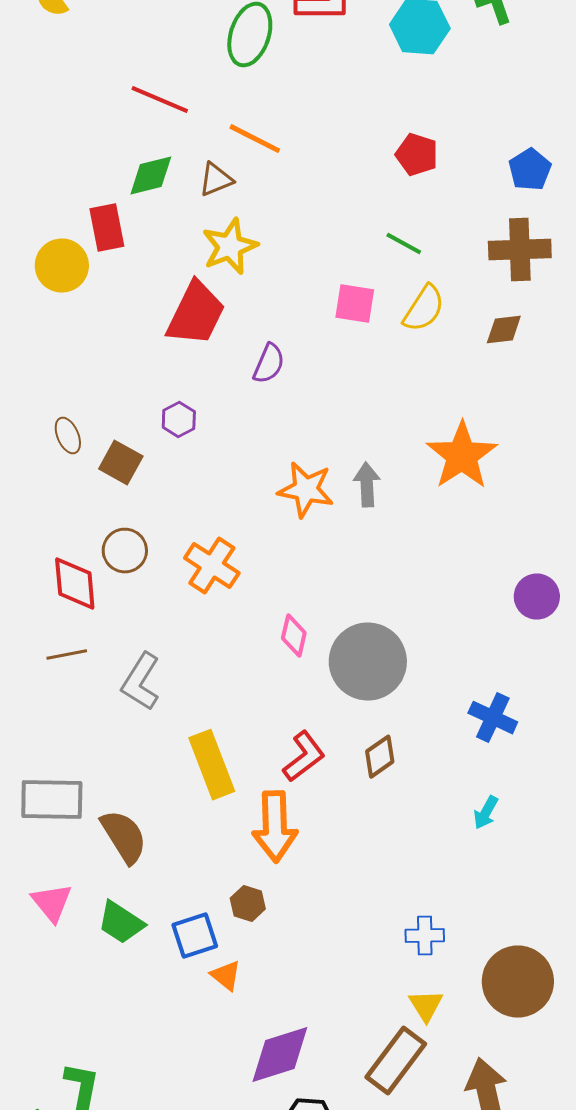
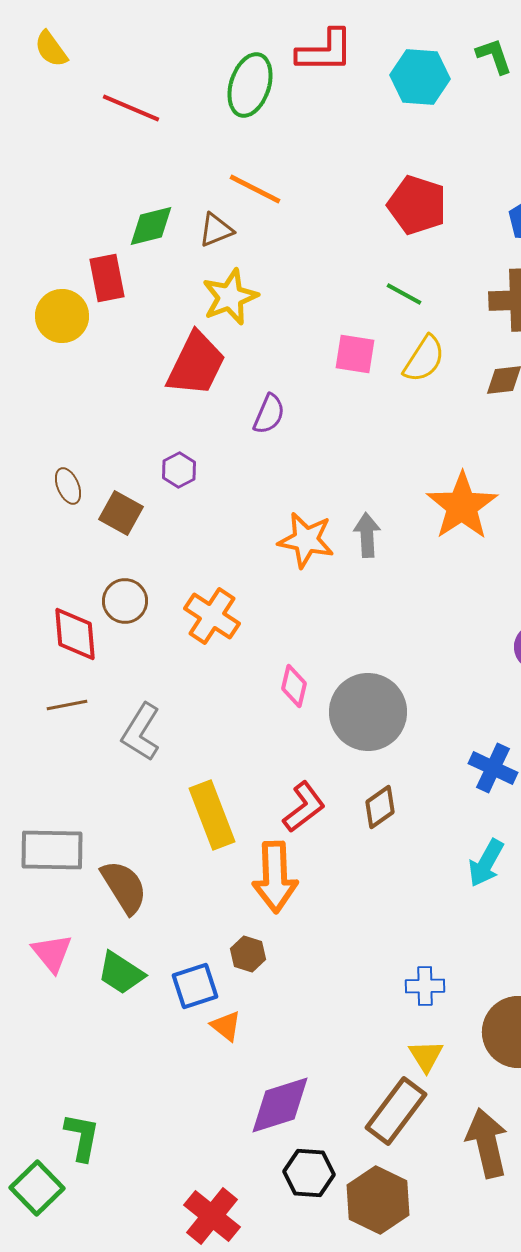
red line: (160, 100) -> (131, 108), moved
red pentagon: (417, 155) -> (417, 205), size x1.4
cyan arrow: (486, 813) -> (486, 863), size x1.4

